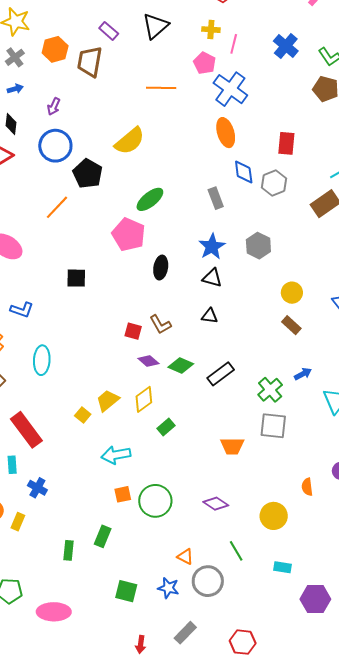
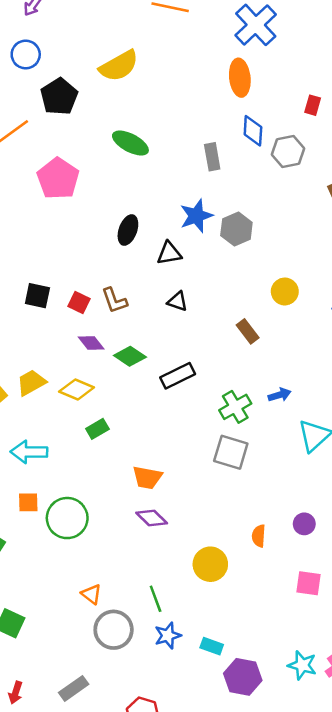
red rectangle: (286, 143) -> (313, 105), size x0.7
blue circle: (55, 146) -> (26, 54), size x0.7
green ellipse: (150, 199) -> (130, 143), turned 56
pink pentagon: (129, 235) -> (58, 179), moved
gray hexagon: (258, 246) -> (236, 229), moved
black square: (76, 278) -> (37, 296), moved
black triangle: (212, 278) -> (169, 253), moved, turned -35
brown rectangle: (291, 325) -> (248, 331), moved
yellow diamond: (144, 399) -> (77, 390), turned 48
orange trapezoid: (232, 446) -> (147, 478), moved
purple diamond: (216, 504) -> (152, 518), moved
cyan rectangle: (282, 567) -> (212, 646), moved
blue star: (168, 588) -> (168, 636), moved, turned 30

